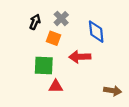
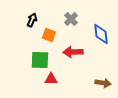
gray cross: (61, 19) -> (71, 19), moved
blue diamond: (96, 32) -> (101, 34), moved

